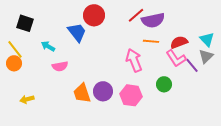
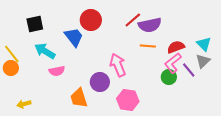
black square: (25, 23) -> (35, 24), moved, turned -30
cyan arrow: (48, 46) -> (45, 51), size x1.5
pink L-shape: (176, 58) -> (173, 63), turned 85
pink arrow: (134, 60) -> (118, 65), moved
green circle: (164, 84) -> (169, 77), moved
purple circle: (103, 91) -> (100, 82), moved

